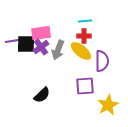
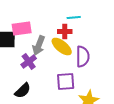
cyan line: (85, 21) -> (74, 18), moved
purple cross: (41, 47) -> (29, 62), moved

